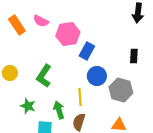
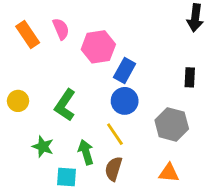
pink semicircle: (41, 21) -> (61, 29), turned -140
blue circle: (97, 76) -> (125, 101), moved
yellow line: (80, 97) -> (115, 134), turned -30

